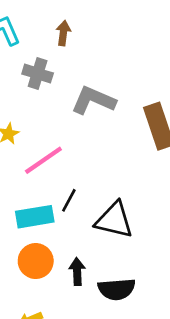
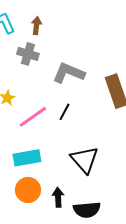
brown arrow: (63, 33) -> (36, 26), moved
black line: (69, 200) -> (64, 112), moved
black triangle: (114, 220) -> (85, 160), turned 36

